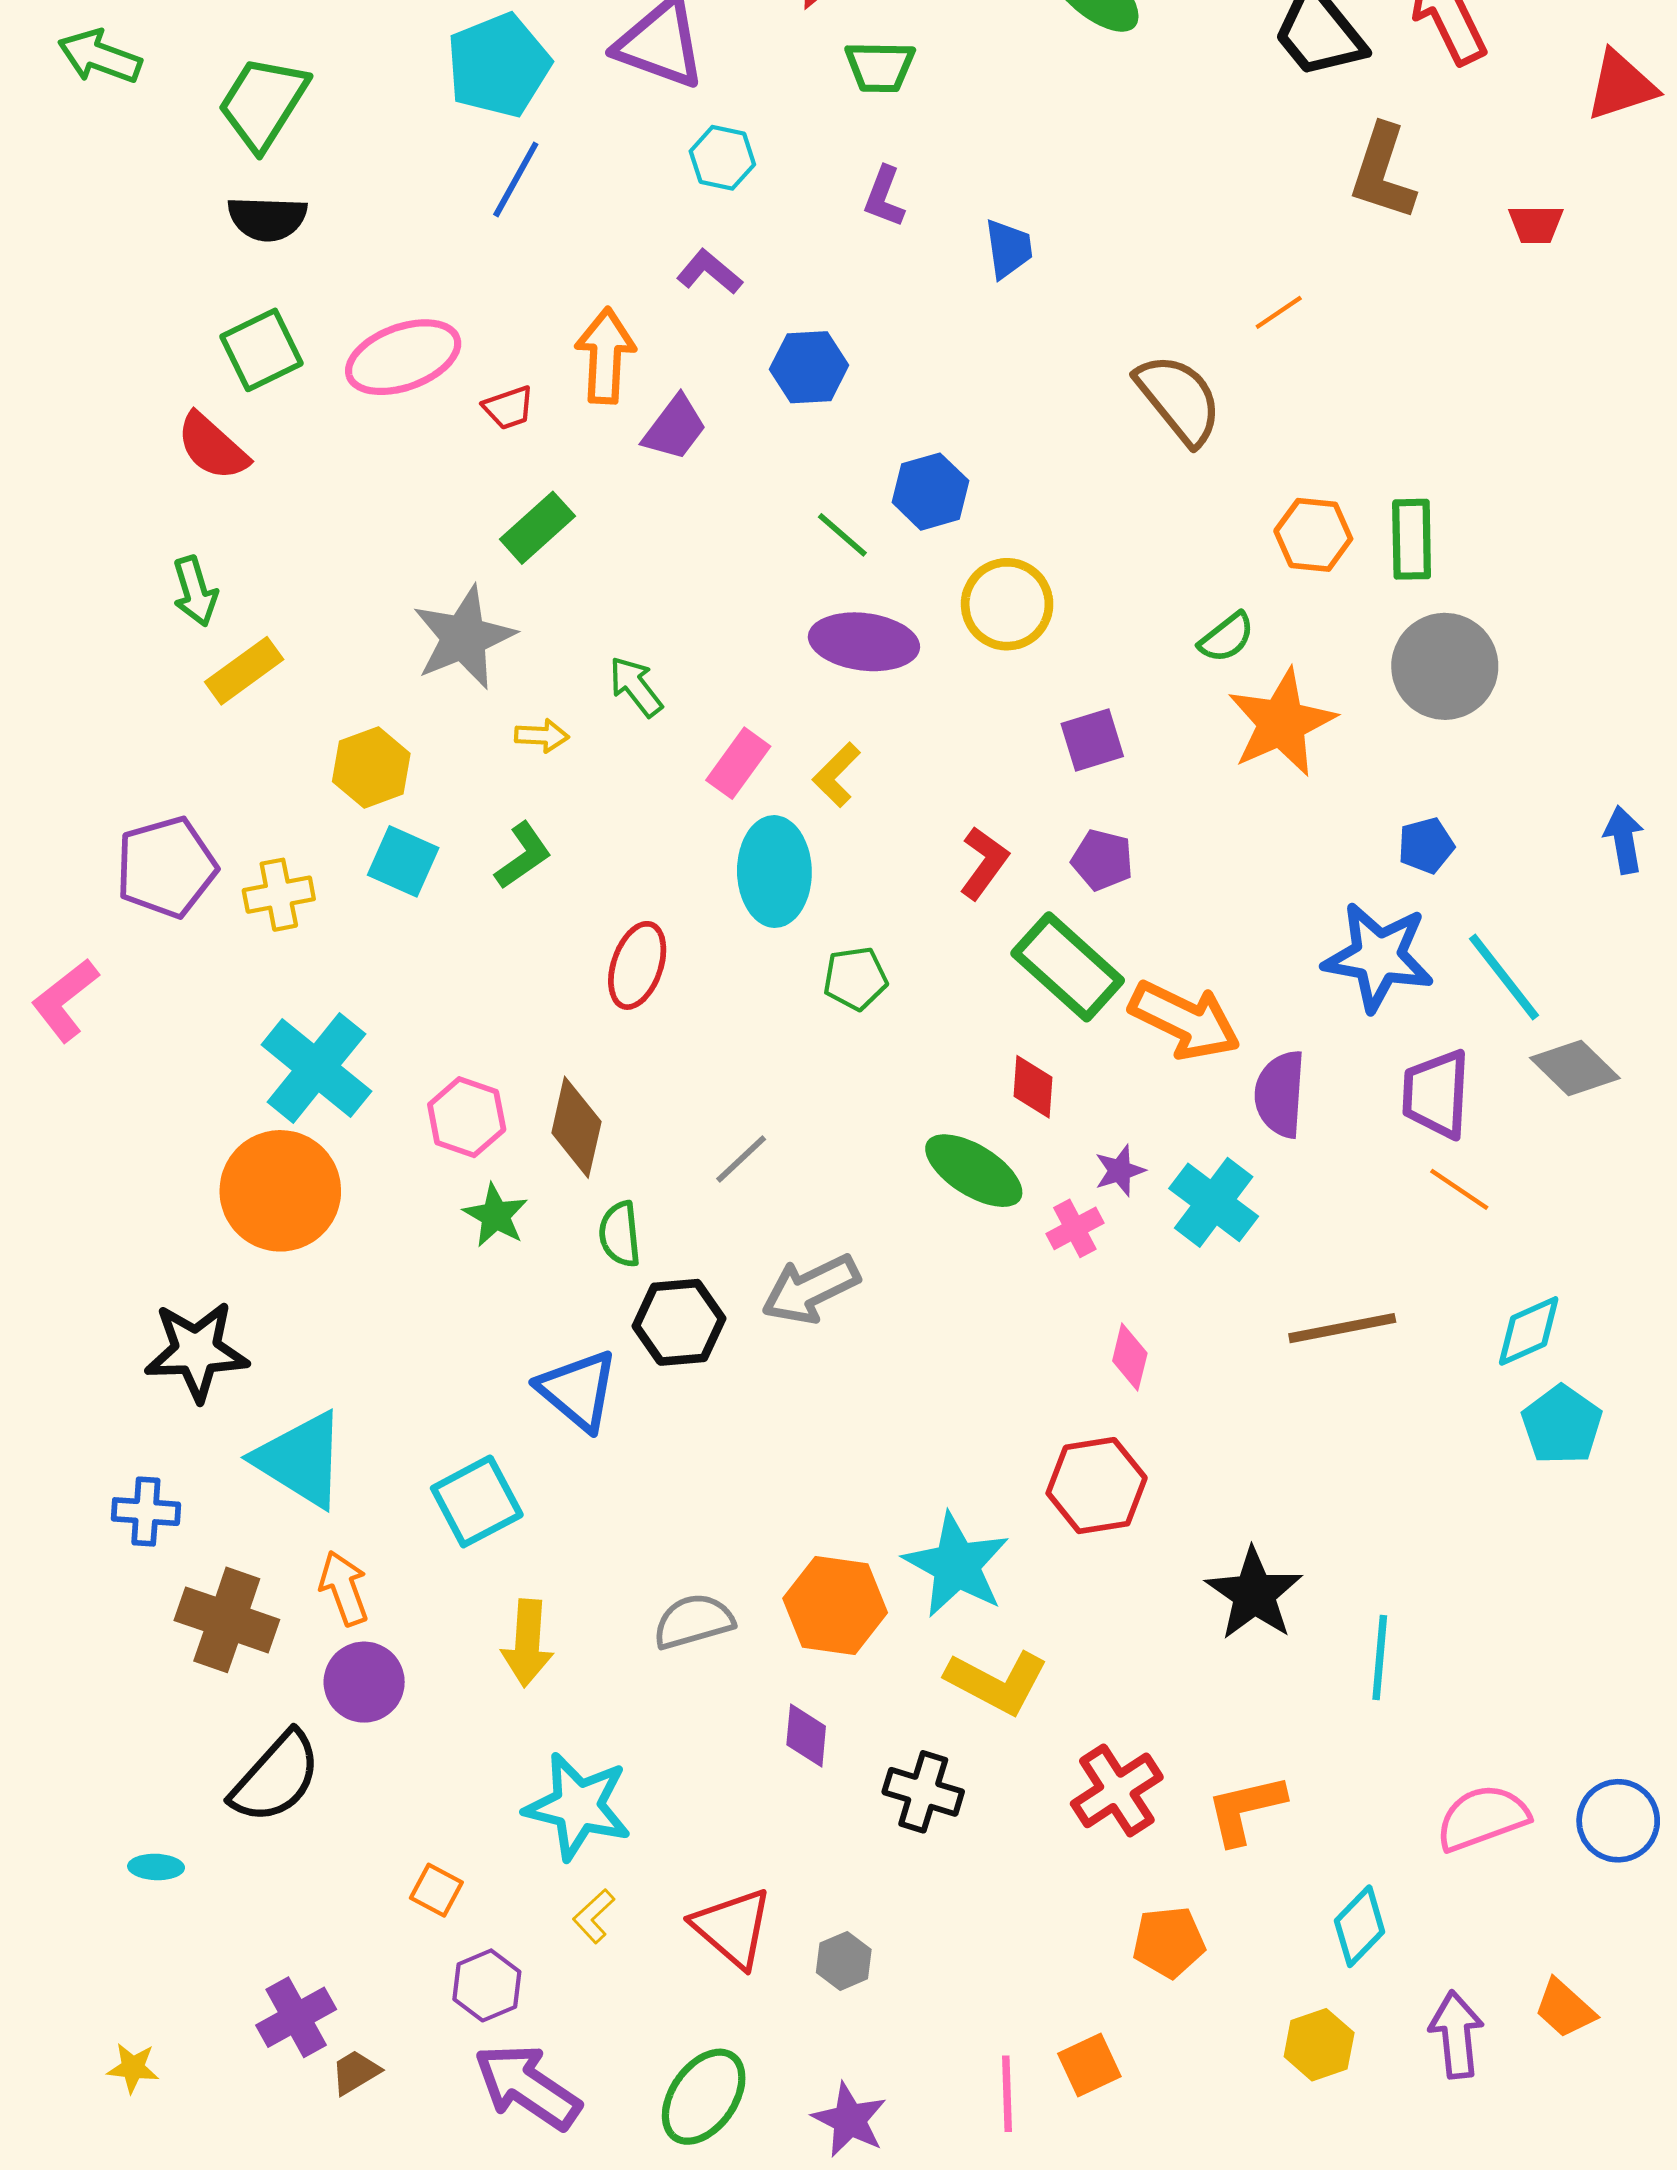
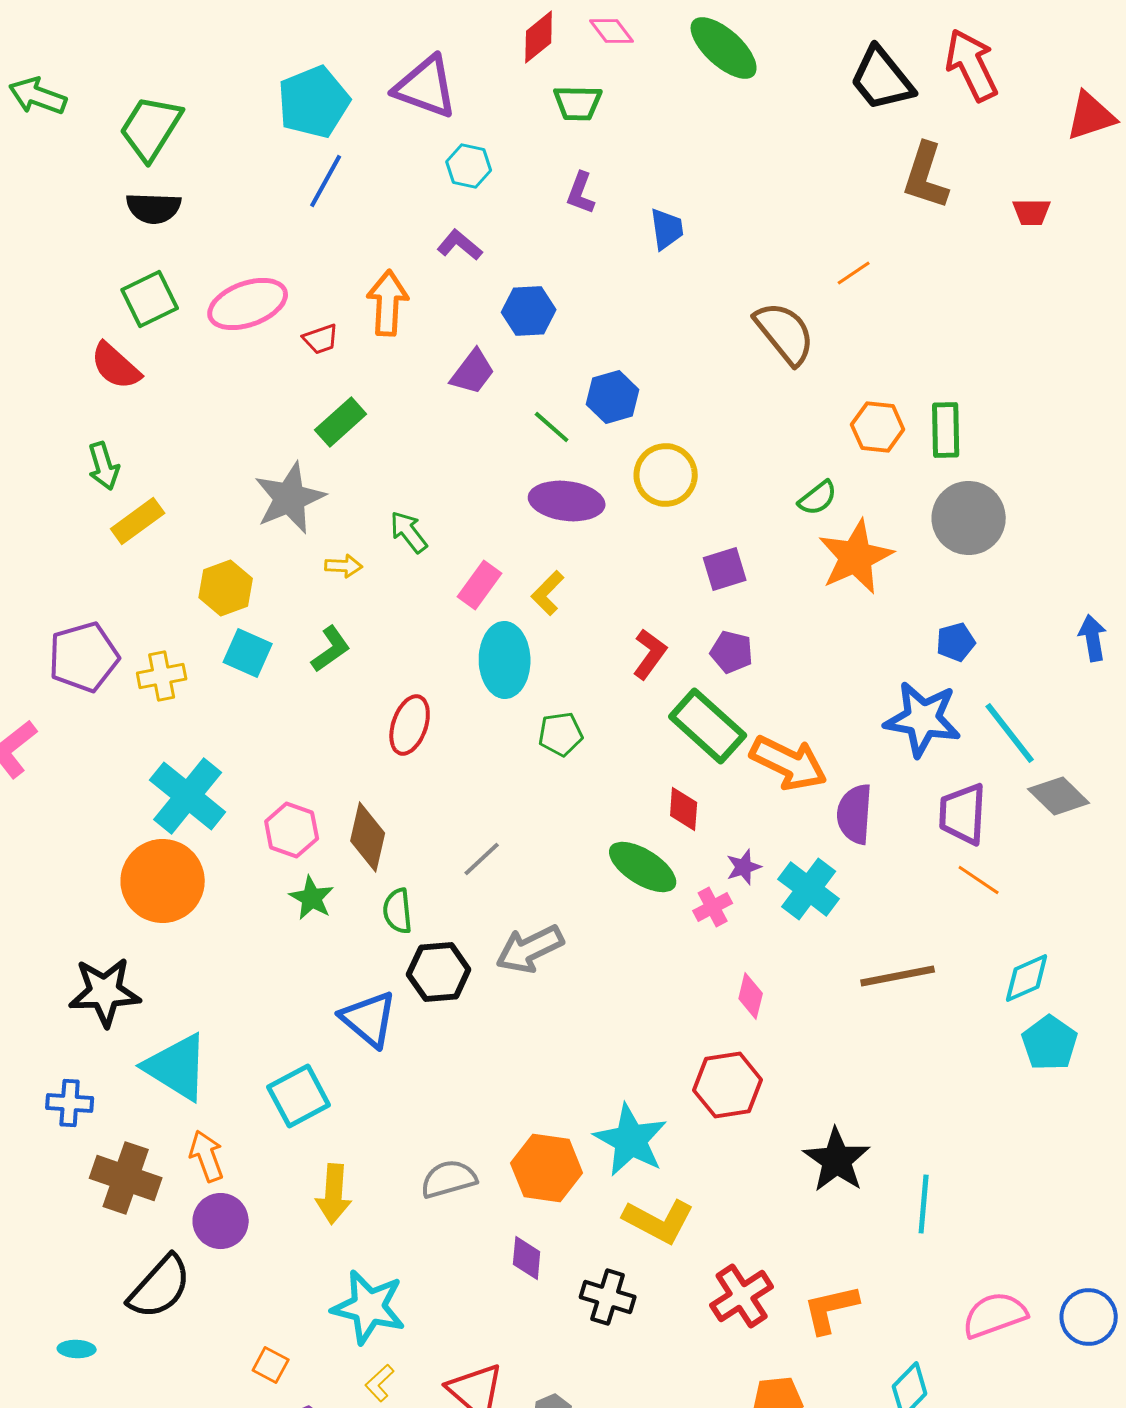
purple trapezoid: (675, 428) -> (473, 372), moved

